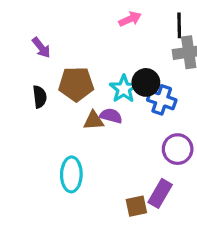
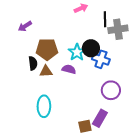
black line: (179, 25) -> (105, 19), moved
purple arrow: (41, 48) -> (25, 26), turned 96
black semicircle: (40, 97) -> (33, 63), moved
brown triangle: (94, 121) -> (46, 71), moved

